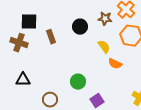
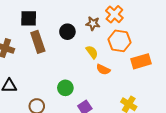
black square: (29, 22) -> (29, 18), moved
brown rectangle: (51, 37) -> (38, 42), size x1.5

